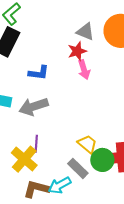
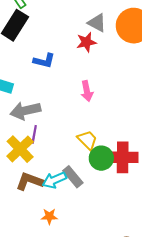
pink arrow: (84, 70) -> (87, 91), moved
gray arrow: (34, 107) -> (25, 111), moved
gray rectangle: (78, 168) -> (73, 177), moved

